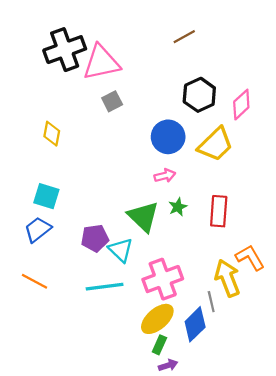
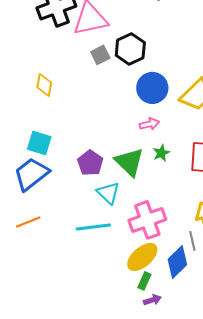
black hexagon: (199, 95) -> (130, 49), moved
blue trapezoid: (38, 230) -> (31, 174), size x1.4
purple pentagon: (95, 238) -> (90, 163), moved, turned -30
orange line: (34, 281) -> (28, 222), turned -50

